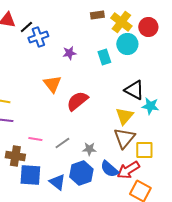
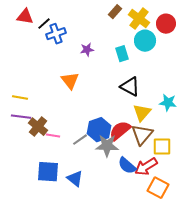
brown rectangle: (97, 15) -> (115, 12), turned -40
black triangle: (134, 90) -> (130, 87), moved
red semicircle: (77, 101) -> (120, 131), moved
gray star: (89, 149) -> (107, 146), size x1.6
brown cross: (15, 156) -> (38, 127), moved, turned 30
blue hexagon: (81, 173) -> (99, 130), moved

